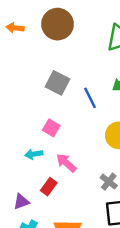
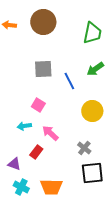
gray square: (57, 83) -> (43, 69), turned -30
purple triangle: (21, 202) -> (14, 164), turned 40

